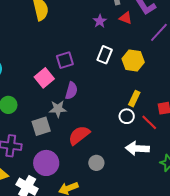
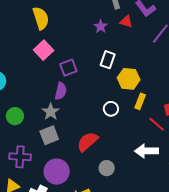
yellow hexagon: (133, 61) -> (129, 79), moved
pink square: (44, 78) -> (44, 50), moved
purple semicircle: (71, 91) -> (61, 91), moved
gray star: (58, 109) -> (51, 112), moved, turned -30
white circle: (127, 116) -> (111, 109), moved

